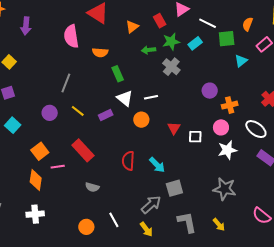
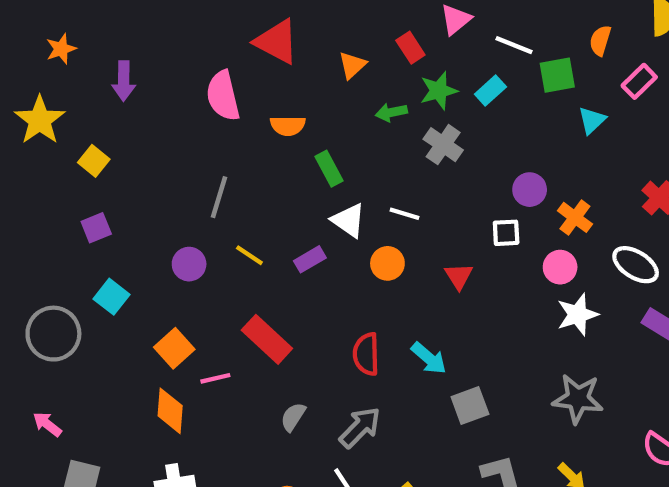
white line: (151, 97) -> (405, 214), turned 32
orange cross: (230, 105) -> (575, 217), turned -35
white square: (195, 137) -> (506, 233), moved
gray semicircle: (92, 187) -> (293, 417), turned 112
gray arrow: (151, 205) -> (360, 427), moved

